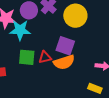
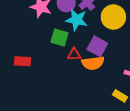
cyan star: (20, 30) -> (77, 20), moved
green square: (27, 57) -> (60, 37), moved

